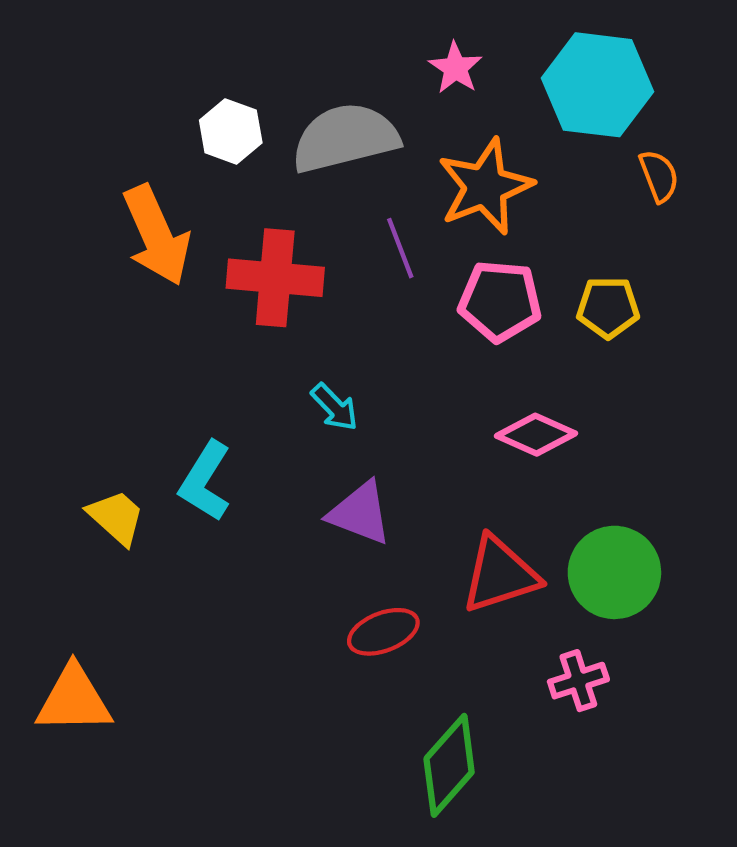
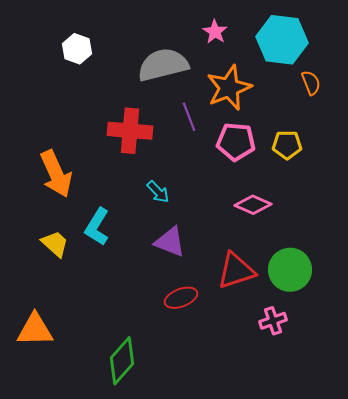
white hexagon: (231, 131) -> (77, 49), moved
orange arrow: (156, 235) -> (56, 174), moved
green diamond: (449, 765) -> (122, 361), moved

